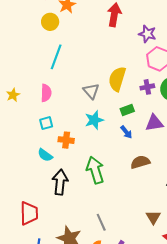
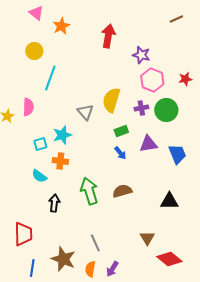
yellow circle: (50, 22) -> (34, 51), moved
pink semicircle: (46, 93) -> (28, 107), moved
cyan star: (94, 120) -> (62, 135), moved
brown semicircle: (140, 162) -> (122, 191), moved
black arrow: (60, 182) -> (54, 203), size x0.7

